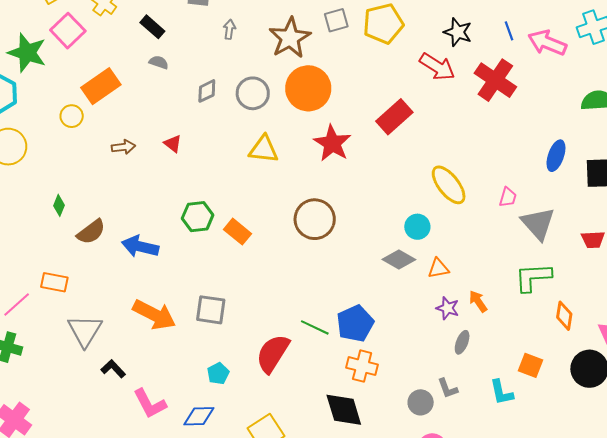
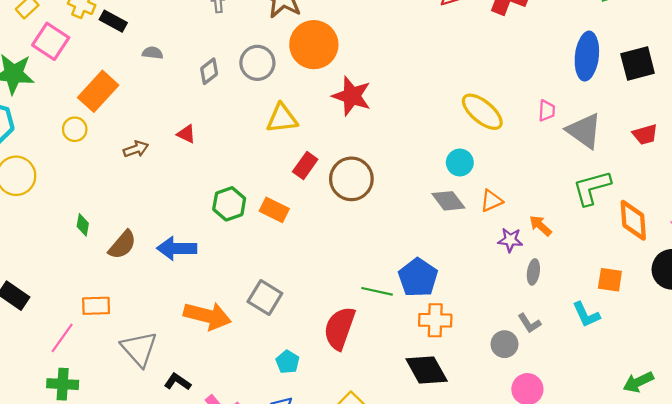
black rectangle: (152, 27) -> (113, 21), moved
red rectangle: (394, 117) -> (305, 165), moved, size x0.7
blue ellipse: (556, 156) -> (587, 56), size x1.4
gray diamond: (399, 259) -> (448, 201), turned 36
gray square: (211, 310) -> (265, 297), turned 36
orange diamond: (564, 316) -> (633, 220), size x1.4

